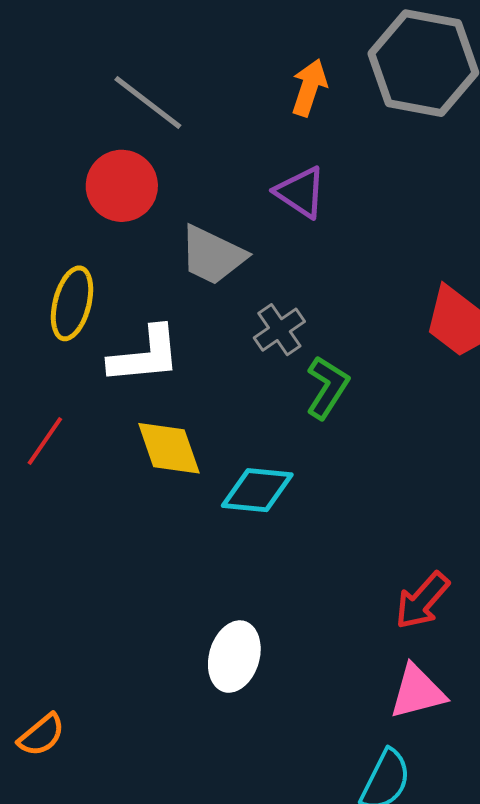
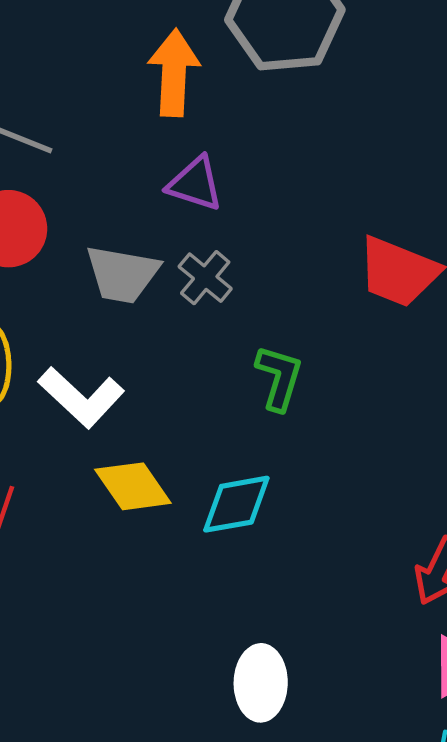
orange arrow: (309, 87) -> (174, 73), size x1.4
gray cross: (279, 330) -> (205, 278), moved
white L-shape: (145, 355) -> (81, 397), turned 64

